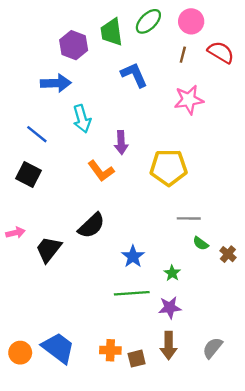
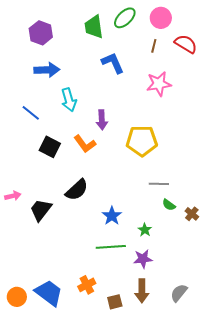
purple hexagon: (74, 45) -> (41, 33), moved
black square: (28, 175) -> (50, 147), moved
orange cross: (110, 350) -> (87, 285), moved, turned -30

